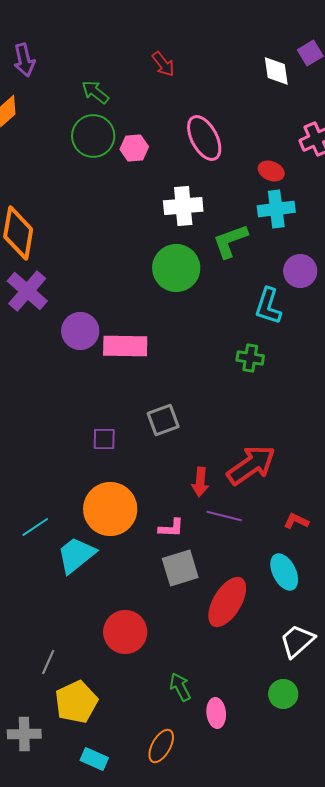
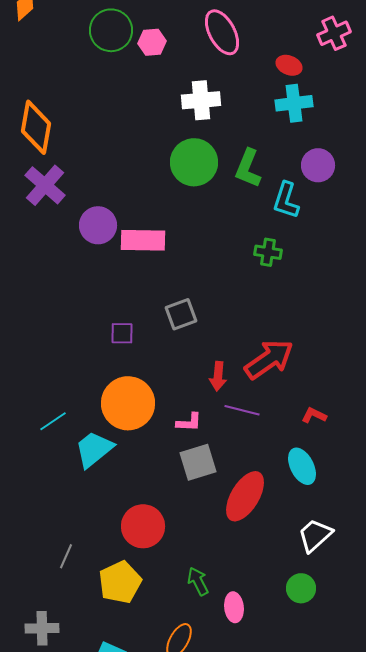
green L-shape: (230, 241) -> (248, 168), moved, turned -48
yellow pentagon: (76, 702) -> (120, 582), moved

